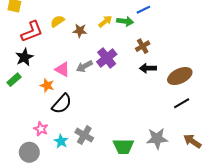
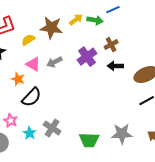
yellow semicircle: (57, 21) -> (28, 40), moved
brown star: (80, 31) -> (51, 28), size x1.6
purple cross: (107, 58) -> (87, 57), moved

